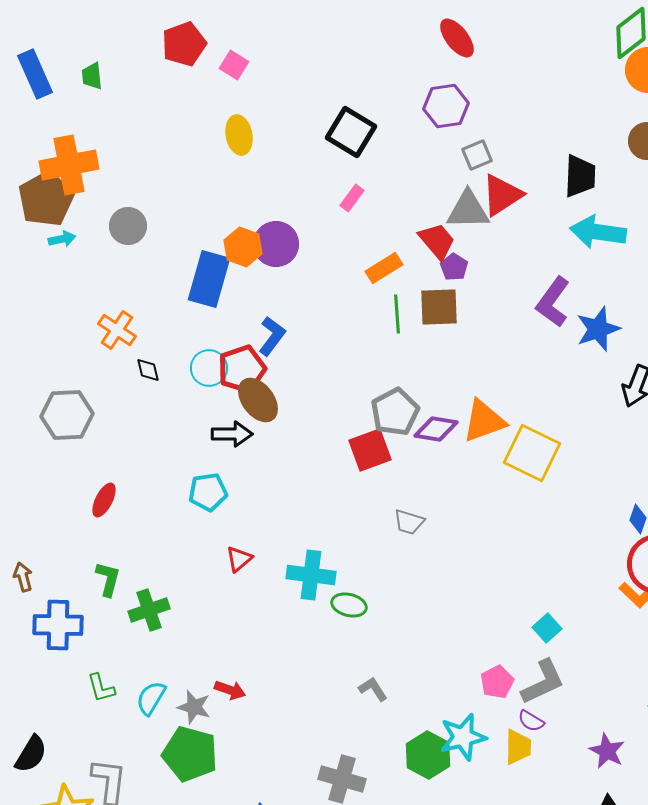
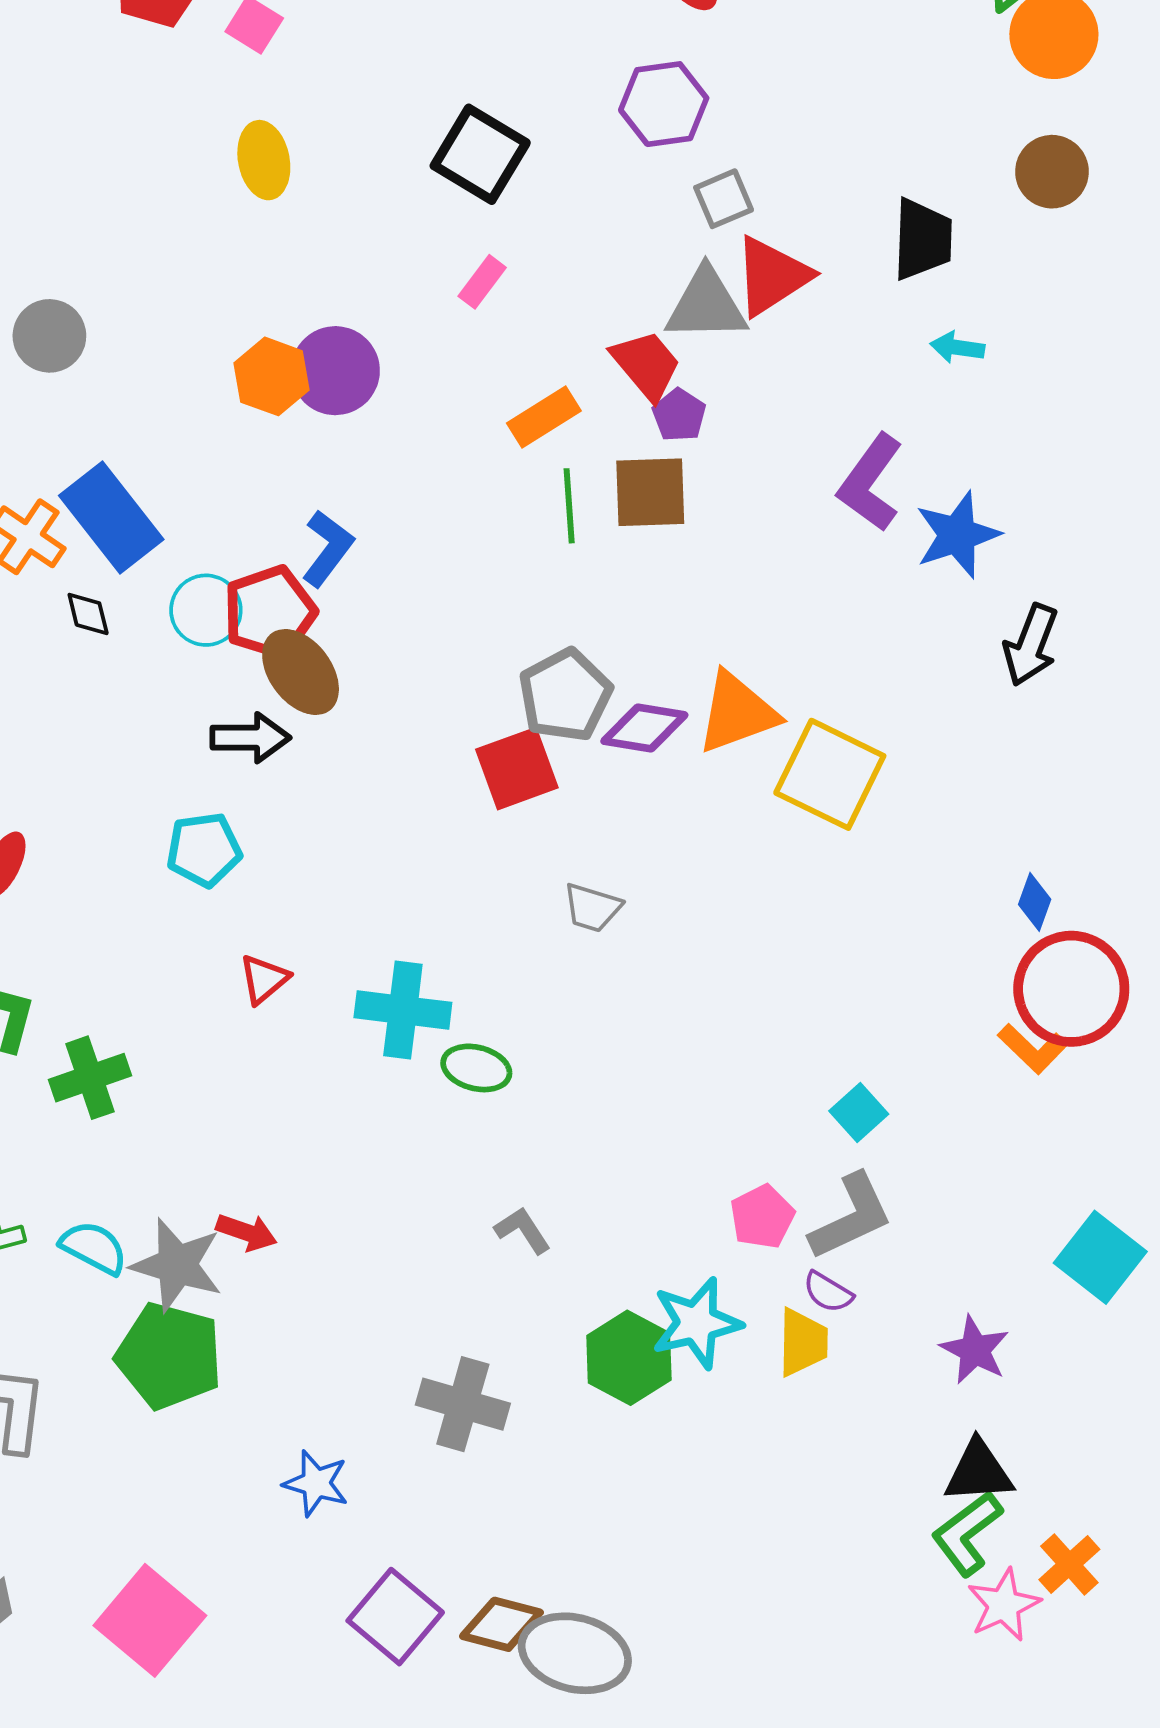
cyan arrow: (598, 232) -> (957, 347), size x0.5
blue rectangle: (209, 279) -> (111, 517), moved, turned -54
cyan semicircle: (151, 698) -> (94, 1248), turned 87
gray star: (194, 707) -> (177, 1265), size x1.4

